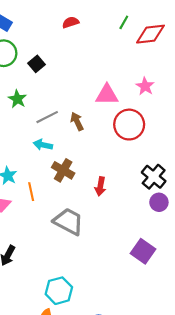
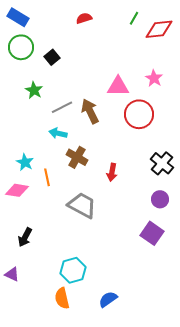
brown arrow: (77, 121) -> (90, 111), size x1.4
purple circle: (159, 202) -> (160, 199), moved

